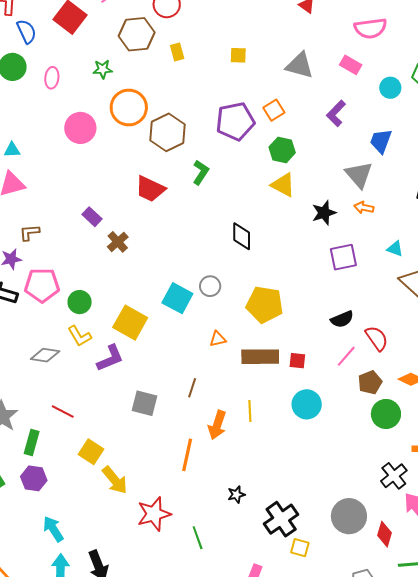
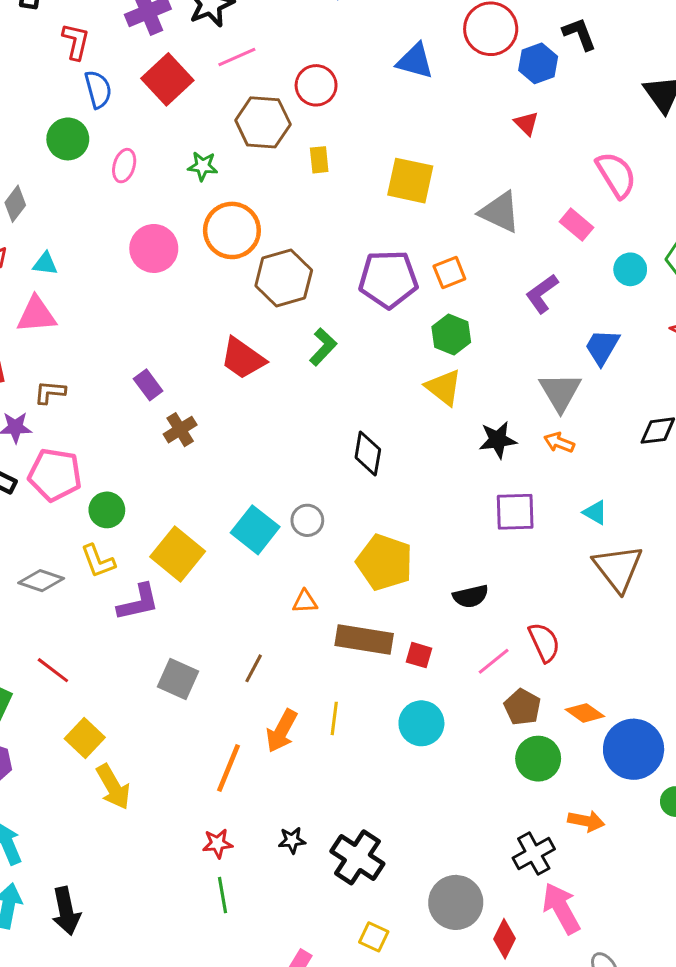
pink semicircle: (371, 28) -> (616, 175), turned -124
yellow square: (238, 55) -> (410, 181), size x1.8
black semicircle: (342, 319) -> (471, 596), moved
brown pentagon: (370, 382) -> (522, 707), turned -30
red star: (154, 514) -> (218, 843), moved, size x0.6
black cross: (281, 519) -> (357, 857), moved, turned -32

